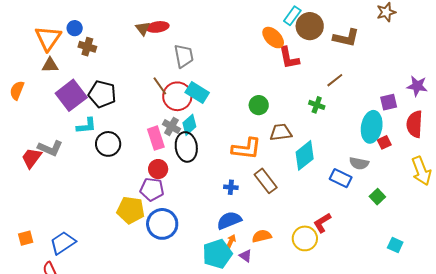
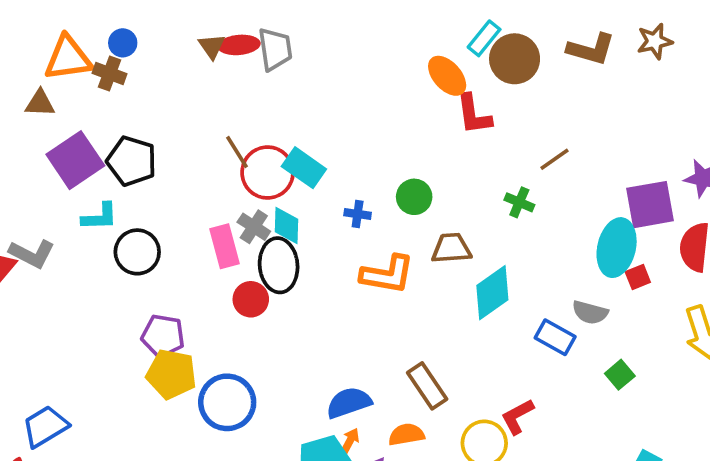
blue circle: (75, 28) -> (123, 43), moved
orange triangle: (48, 38) -> (68, 58), moved, turned 44
brown L-shape: (346, 38) -> (591, 49), moved
gray trapezoid: (184, 56) -> (275, 49), moved
purple square: (389, 102) -> (650, 205), size x1.6
cyan diamond: (189, 125) -> (287, 225), turned -50
red circle: (158, 169) -> (251, 299), moved
brown rectangle: (266, 181) -> (427, 386), moved
blue cross: (231, 187) -> (358, 214), moved
purple pentagon: (152, 189) -> (163, 336), moved

